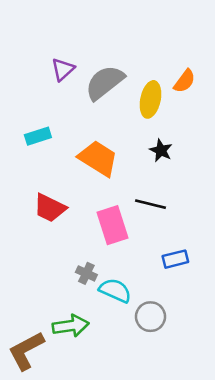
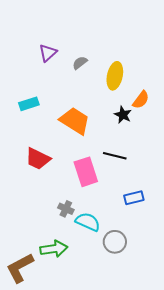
orange semicircle: (184, 81) -> (141, 100), moved
gray semicircle: (105, 82) -> (80, 63), size x0.5

